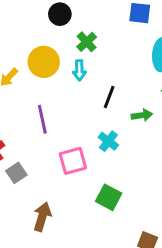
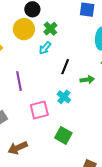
yellow circle: (44, 62) -> (24, 29), moved
cyan arrow: (79, 70) -> (45, 48), turned 40
brown arrow: (42, 217) -> (18, 148), turned -132

